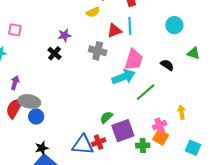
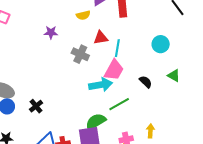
cyan line: (130, 26) -> (117, 48), moved
black cross: (54, 53) -> (36, 106), moved
green semicircle: (106, 117) -> (96, 122), moved, size x1.5

